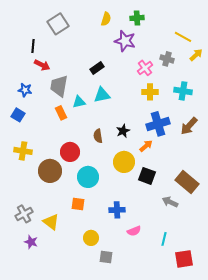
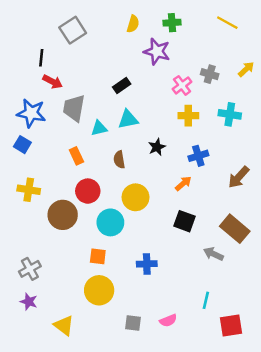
yellow line: (183, 37) -> (227, 23), moved
blue star: (25, 90) -> (31, 113), size x1.6
orange rectangle: (61, 113) -> (76, 156), moved
blue cross: (158, 124) -> (198, 156), size x0.7
brown arrow: (189, 126) -> (239, 177), moved
black star: (123, 131) -> (157, 147), moved
brown semicircle: (98, 136) -> (119, 160), moved
yellow circle: (124, 162) -> (136, 197), moved
yellow triangle: (51, 222) -> (64, 325), moved
pink semicircle: (134, 231) -> (168, 320), moved
yellow circle: (91, 238) -> (99, 290), moved, size x1.5
purple star: (31, 242) -> (29, 302), moved

